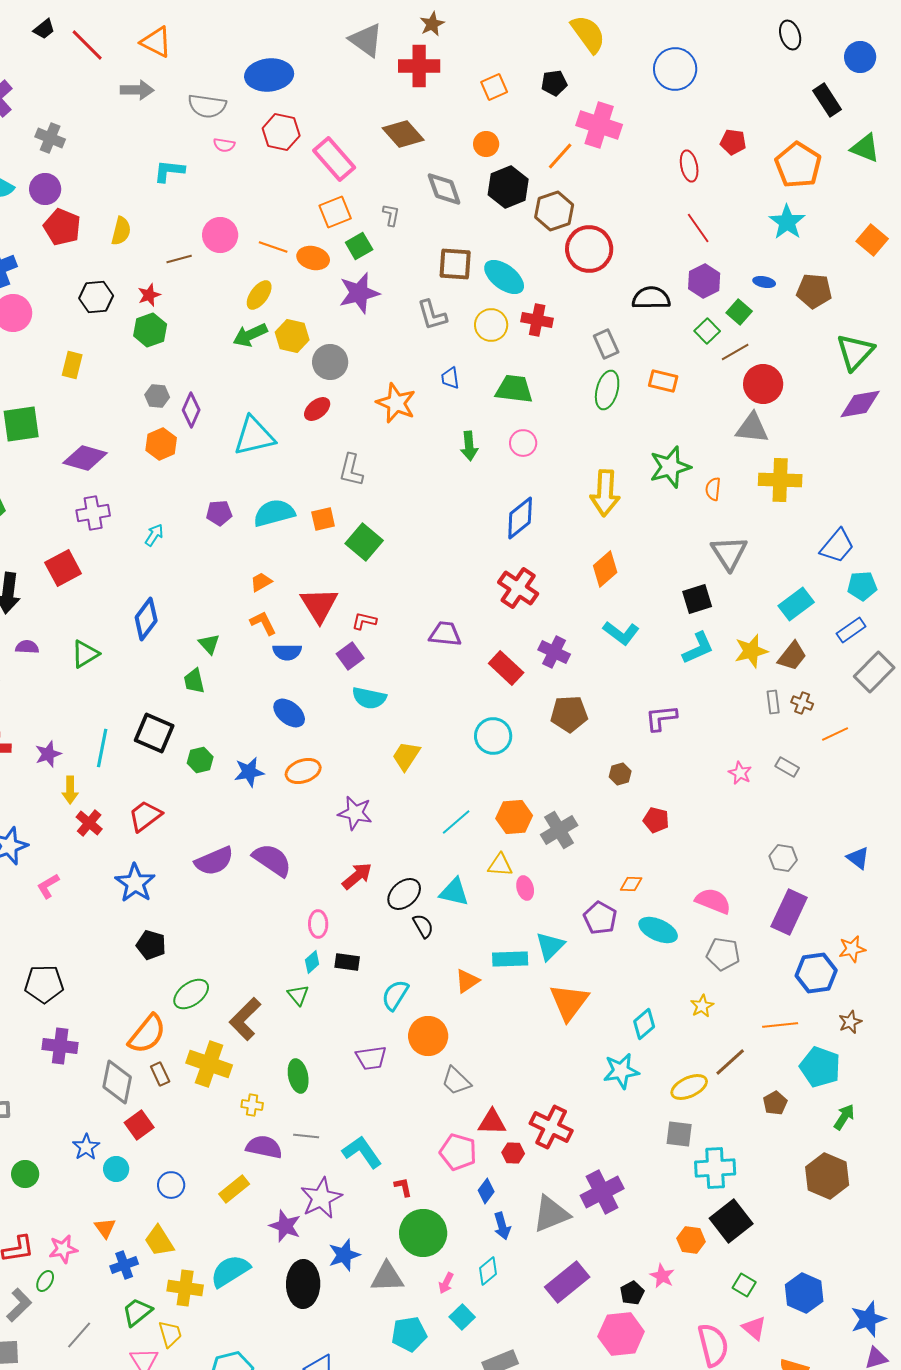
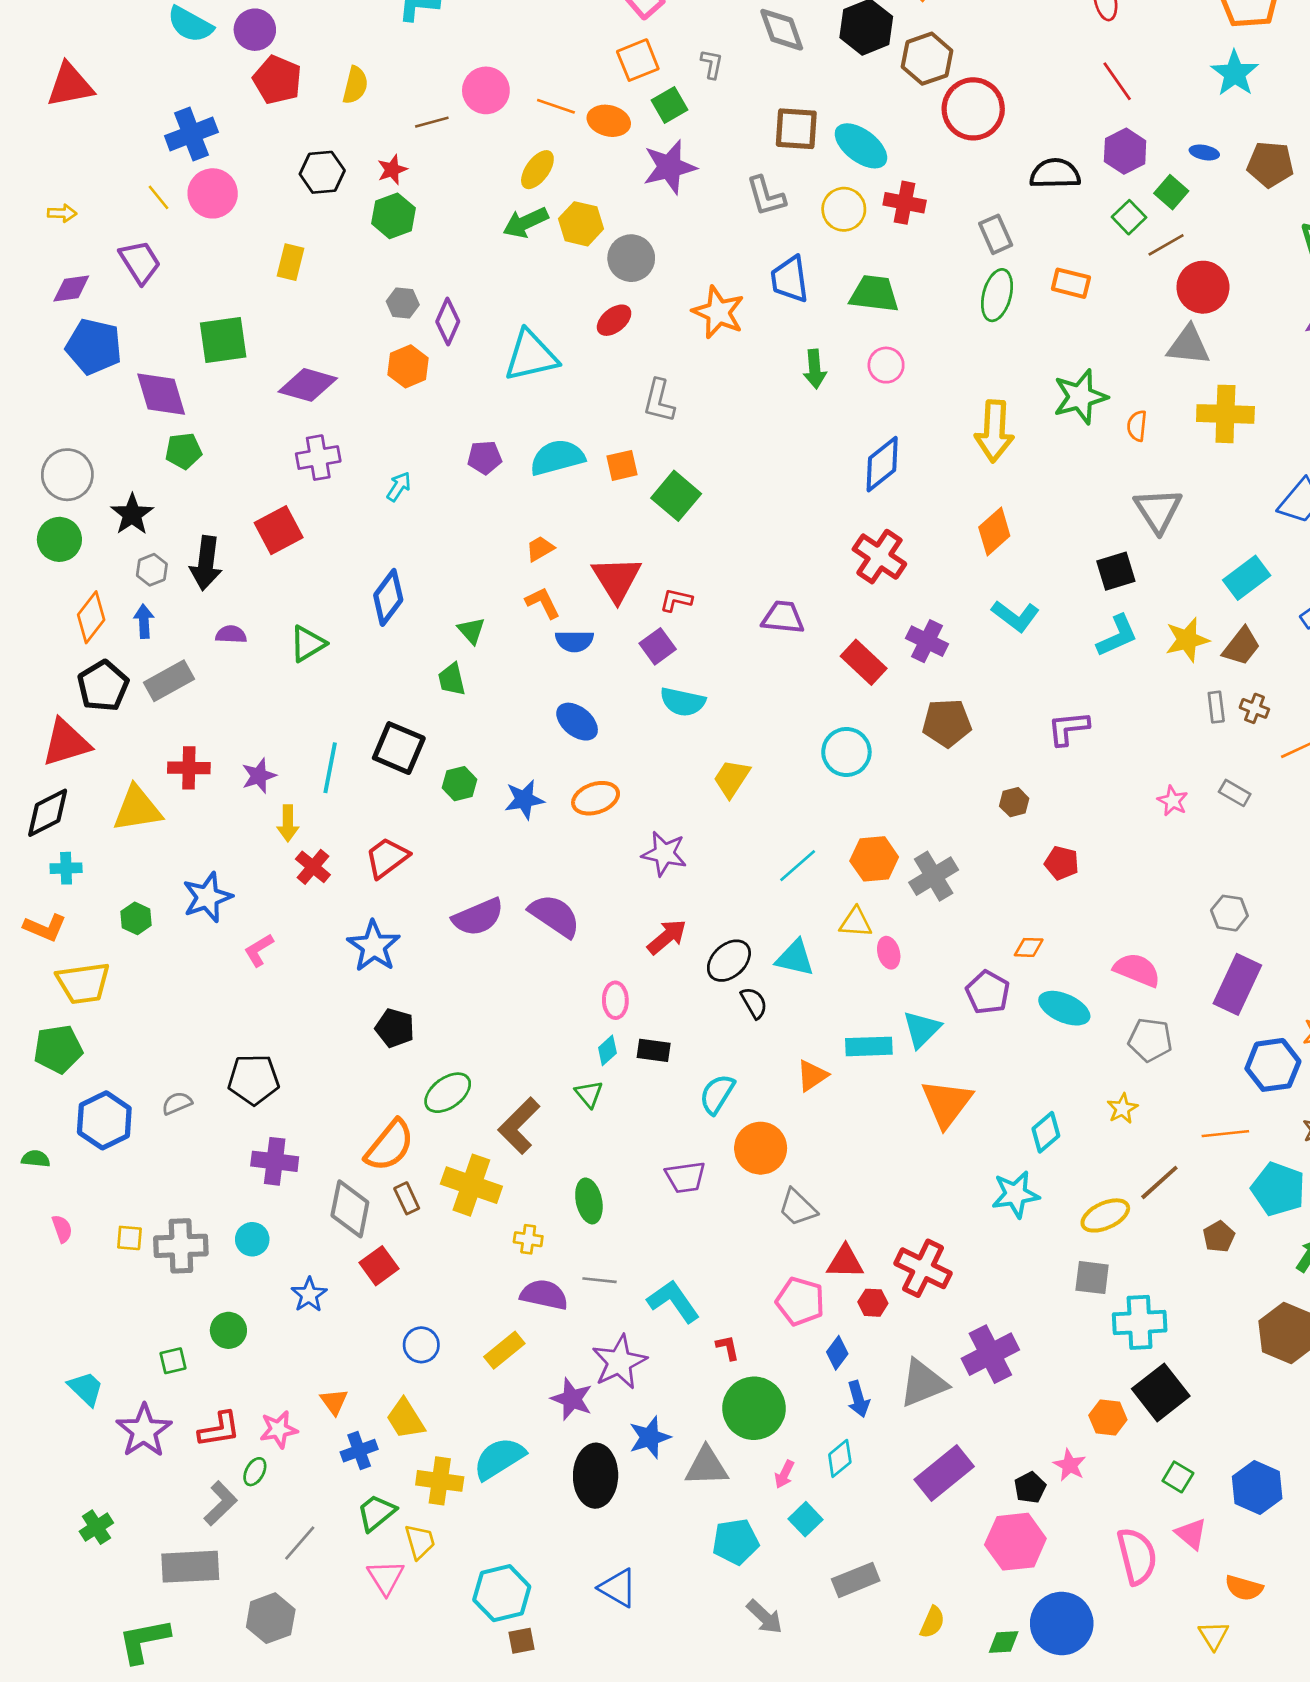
blue trapezoid: (450, 378) -> (790, 279), size x1.6
cyan circle: (116, 1169) -> (252, 1239), moved

